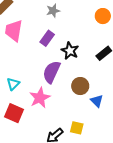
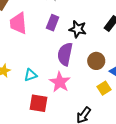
cyan triangle: (13, 84) -> (31, 75), turned 40
yellow square: (77, 128) -> (104, 88), moved, turned -32

